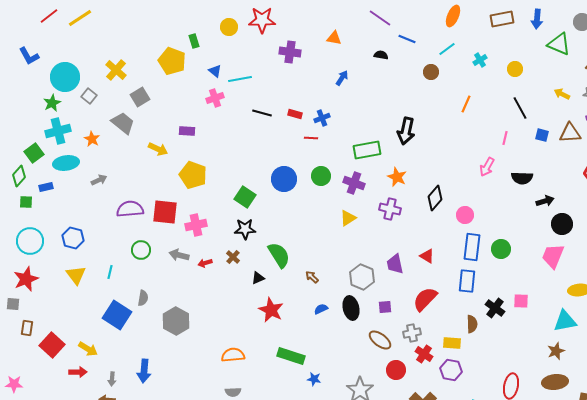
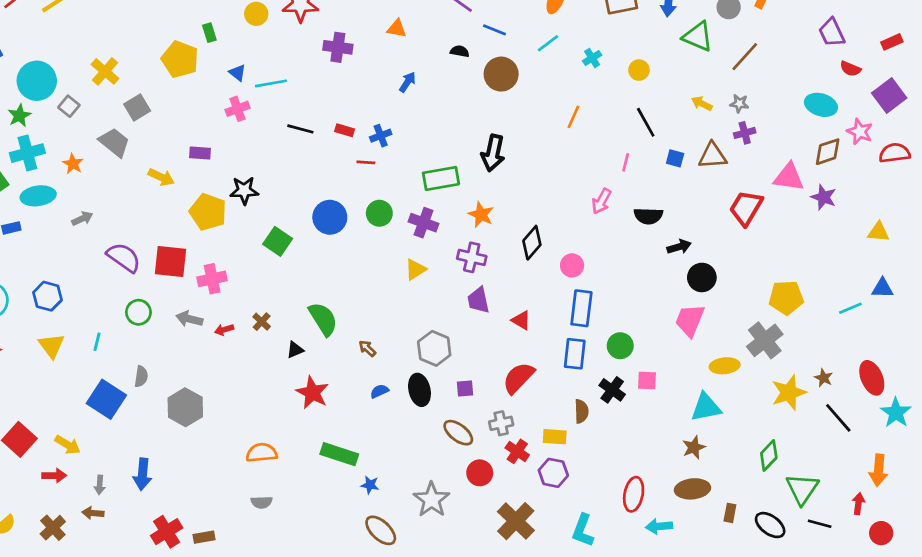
brown circle: (431, 72) -> (501, 74), moved, size x1.6
purple semicircle: (130, 209) -> (124, 257), turned 40
black star: (245, 229) -> (244, 190), moved
green circle: (501, 249) -> (620, 346), moved
purple trapezoid: (395, 264) -> (478, 300), moved

